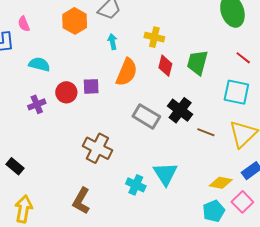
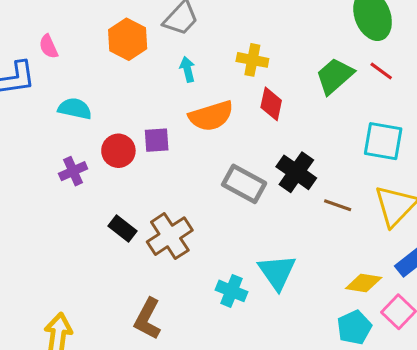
red line: (243, 58) -> (381, 71), moved
green trapezoid: (197, 63) -> (335, 76), moved, turned 36
orange semicircle: (127, 72) -> (211, 116), turned 52
brown cross: (97, 148) -> (170, 236), turned 32
black rectangle: (15, 166) -> (122, 228), moved

